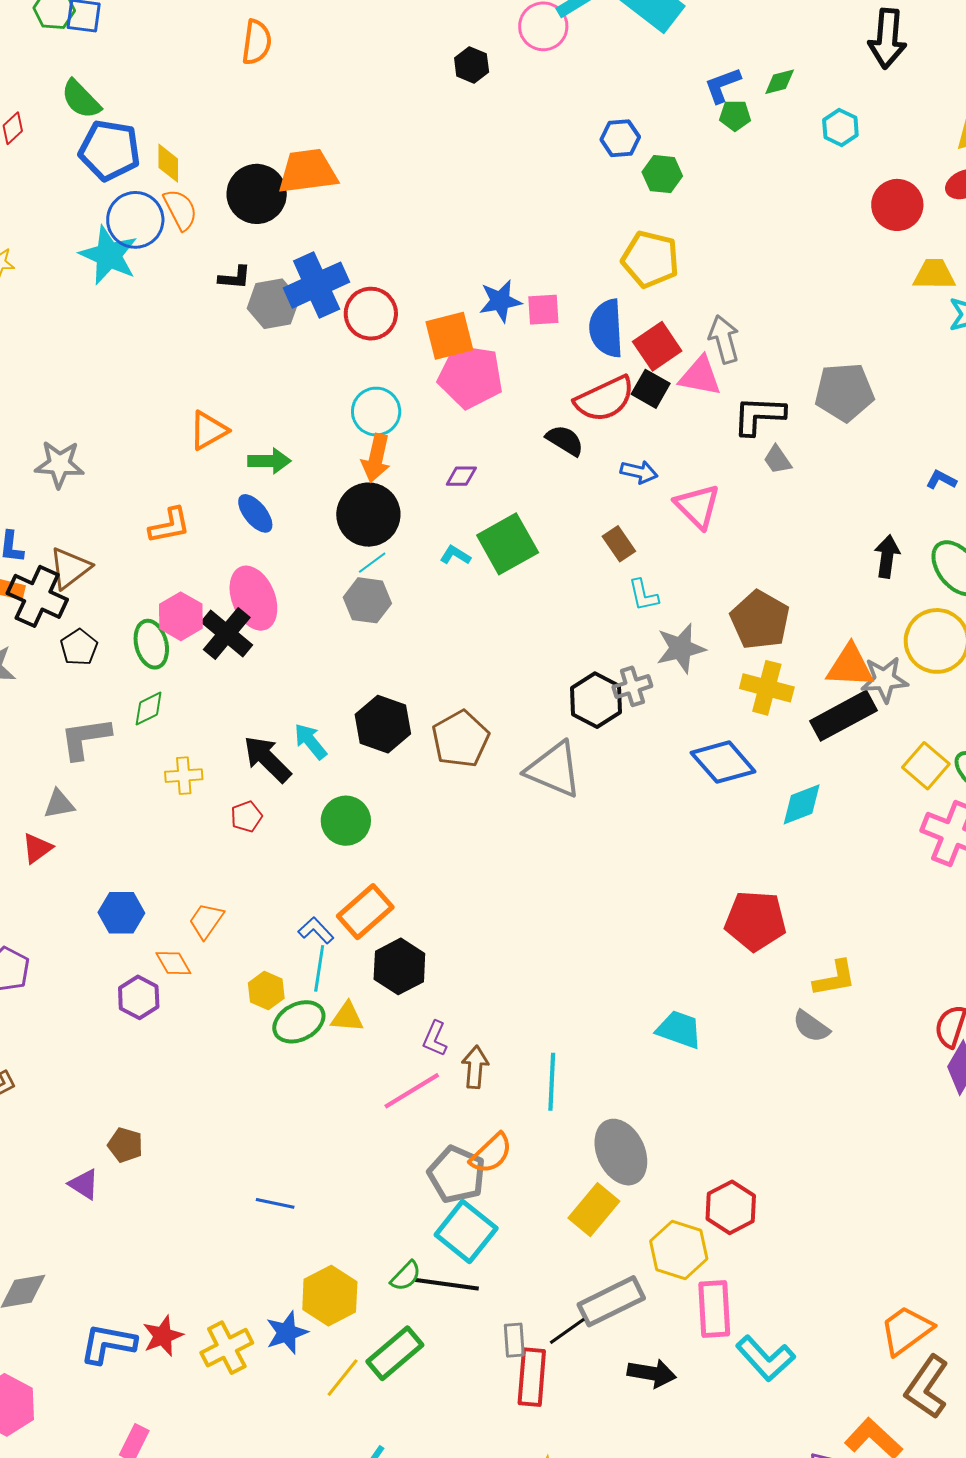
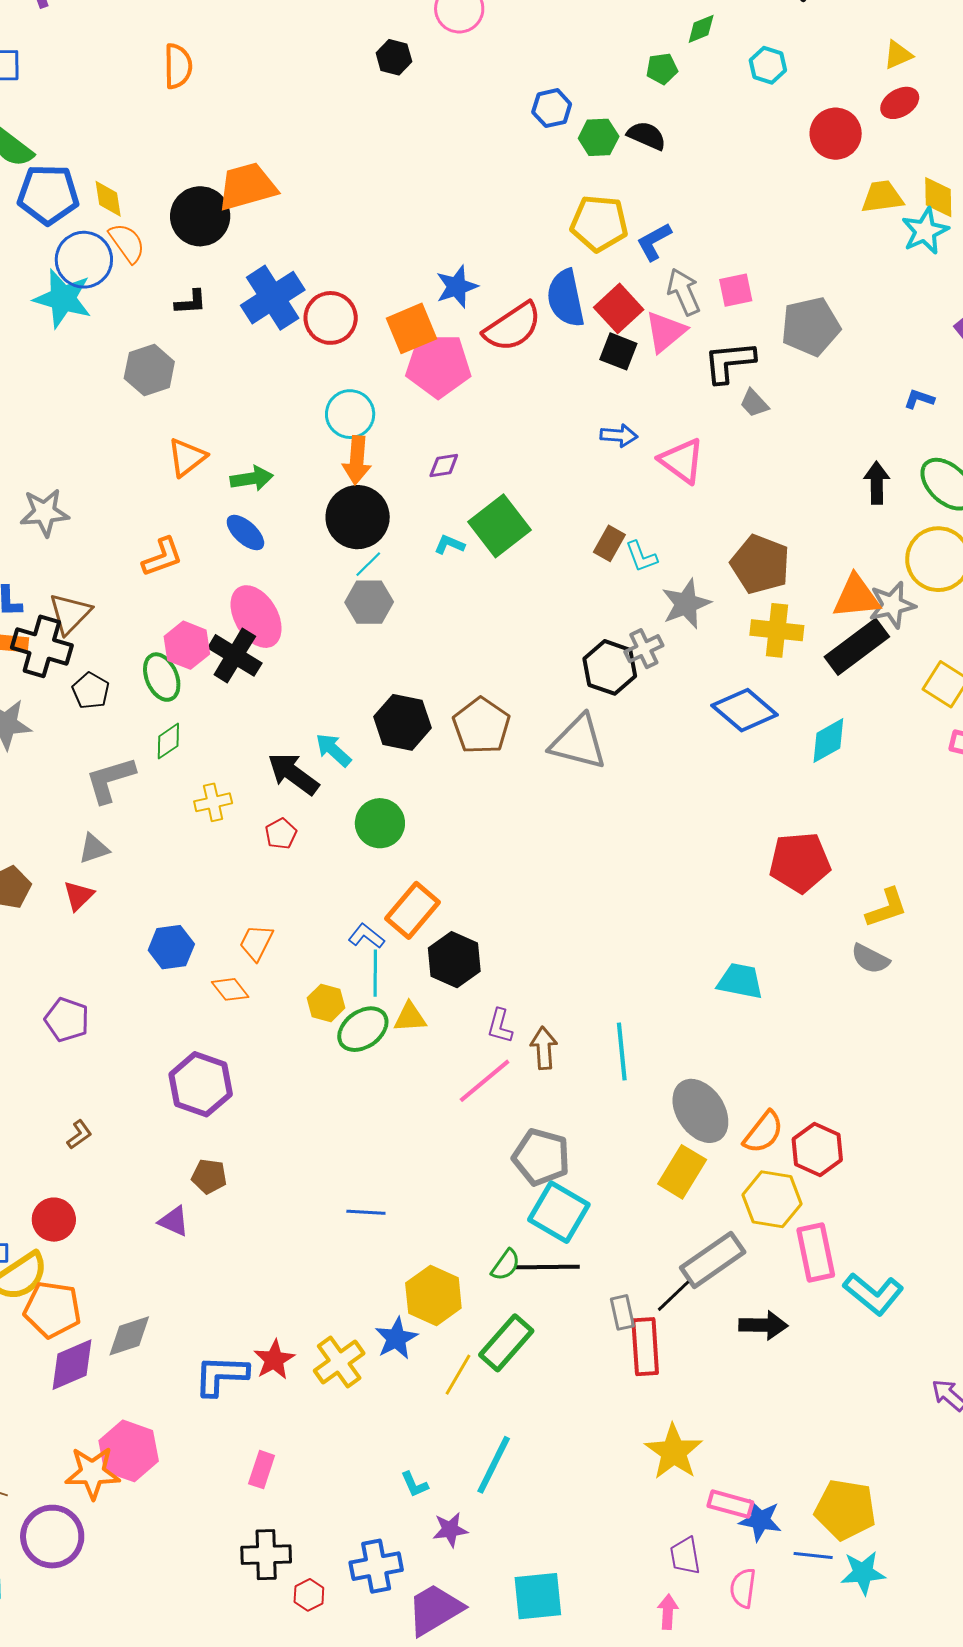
blue L-shape: (722, 85) -> (654, 242), moved
gray hexagon: (273, 304) -> (149, 370), moved
pink square: (543, 310) -> (736, 290), moved
pink triangle: (700, 376) -> (666, 332), turned -42
red semicircle: (605, 399) -> (513, 327), moved
black semicircle: (565, 440) -> (647, 136), moved
brown rectangle: (619, 544) -> (609, 543), moved, turned 72
purple hexagon: (139, 997) -> (201, 1084), moved, size x1.5
orange semicircle: (491, 1153) -> (763, 1132), moved

